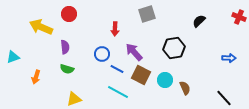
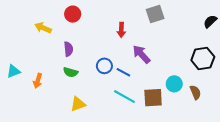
yellow arrow: (41, 27) -> (43, 28), size x0.7
black hexagon: (174, 48) -> (203, 58), moved
blue circle: (102, 54) -> (104, 66), moved
cyan triangle: (13, 57) -> (13, 71), moved
brown square: (141, 75) -> (153, 98), moved, turned -30

